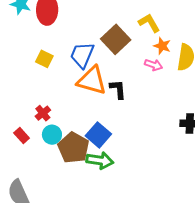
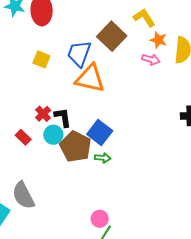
black L-shape: (118, 89) -> (63, 117), moved
green arrow: (100, 160) -> (103, 158), size x0.6

